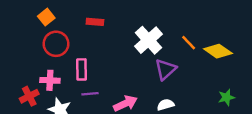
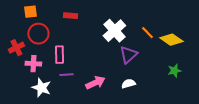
orange square: (46, 17) -> (30, 12), turned 32
red cross: (29, 96) -> (16, 48), moved
green star: (226, 97) -> (174, 71), moved

